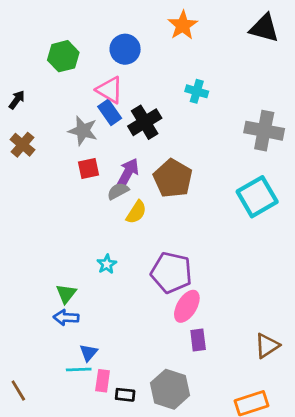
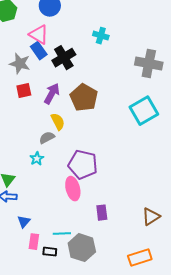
gray semicircle: (118, 191) -> (47, 138), moved
yellow semicircle: (136, 212) -> (58, 122), turned -60
pink ellipse: (187, 306) -> (73, 189), moved, turned -45
cyan line: (79, 370) -> (62, 234), moved

